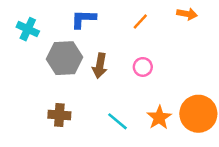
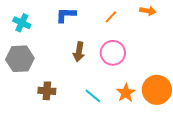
gray hexagon: (64, 58) -> (20, 59), moved
pink circle: (143, 67) -> (113, 53), size x1.6

